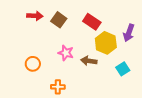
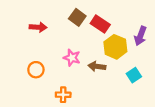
red arrow: (35, 16) -> (38, 27), moved
brown square: (59, 20) -> (77, 17), moved

